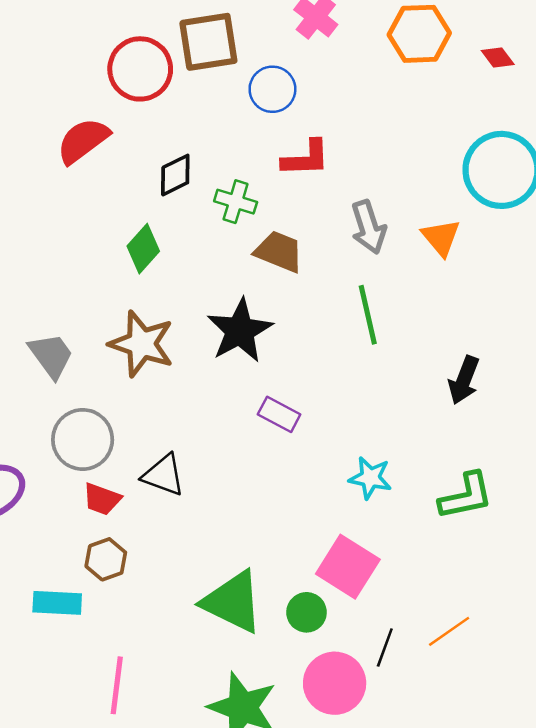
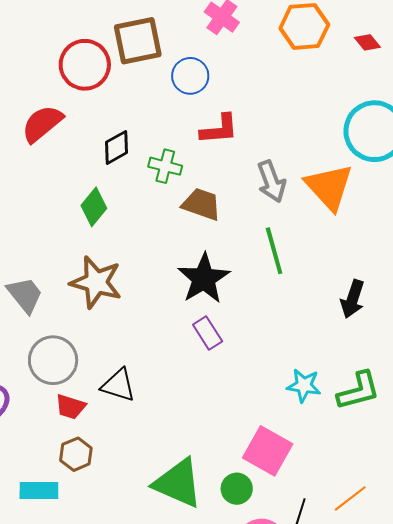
orange triangle: (441, 237) -> (329, 187), size x1.6
black star: (240, 331) -> (204, 279), moved
purple rectangle: (279, 414) -> (208, 333), turned 32
cyan star: (370, 478) -> (304, 386), moved

